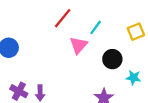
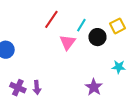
black circle: (112, 59) -> (97, 37), moved

